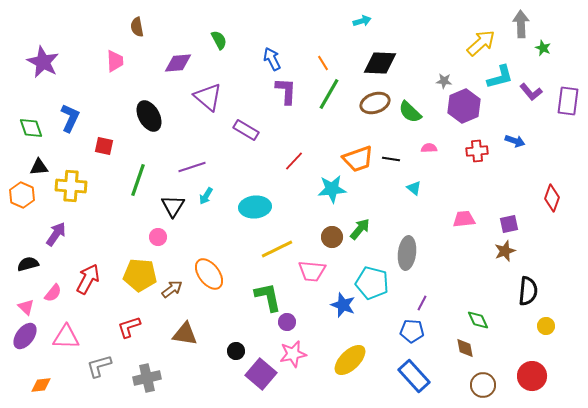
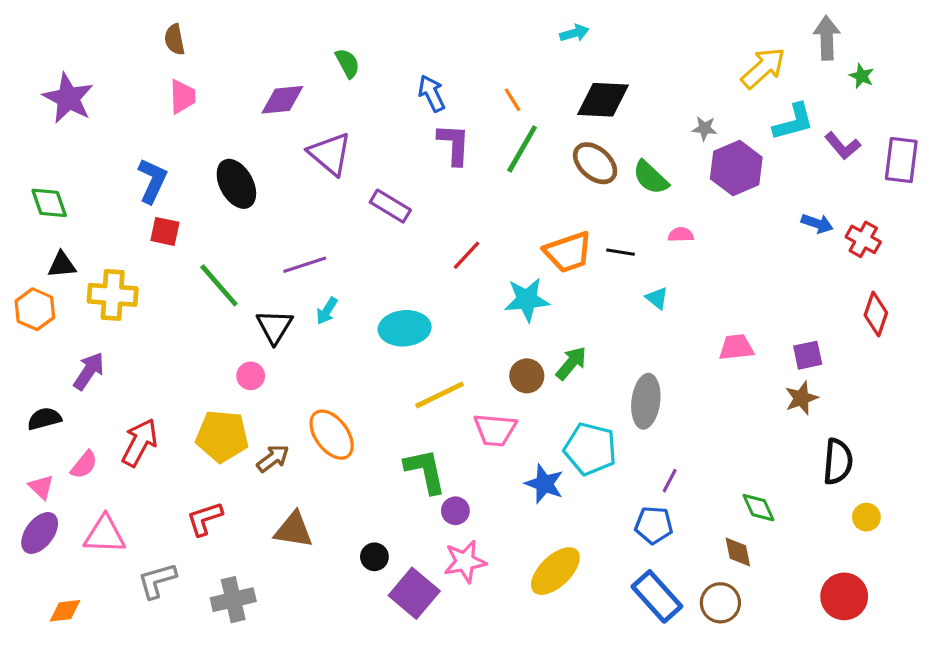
brown semicircle: (137, 27) -> (175, 39), moved
brown ellipse: (375, 103) -> (595, 163), turned 60
blue L-shape: (70, 118) -> (152, 181), moved
red cross: (477, 151) -> (863, 239), moved, turned 35
green line: (138, 180) -> (219, 285), turned -60
brown circle: (483, 385) -> (720, 603), moved

